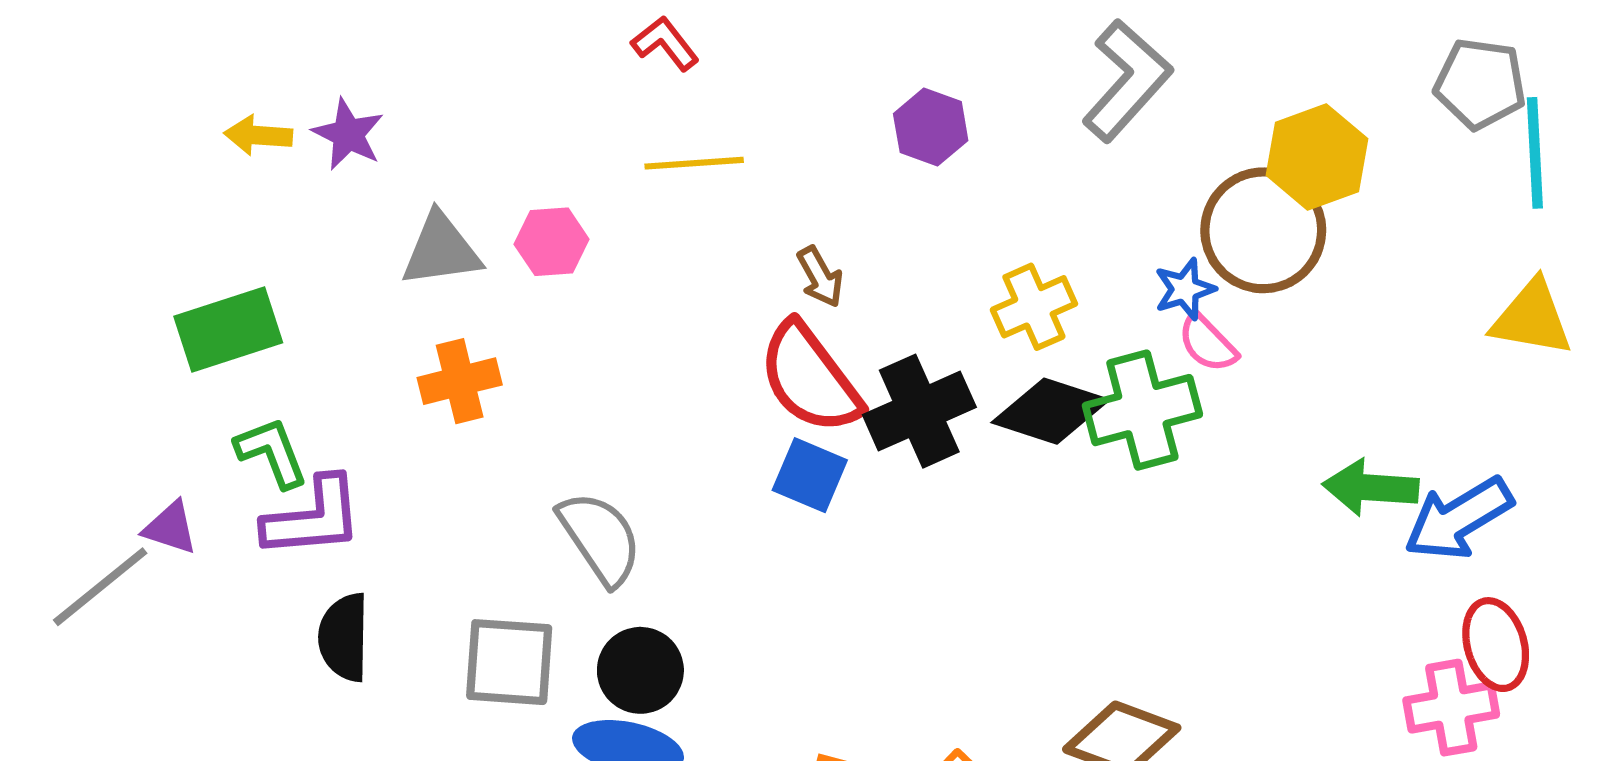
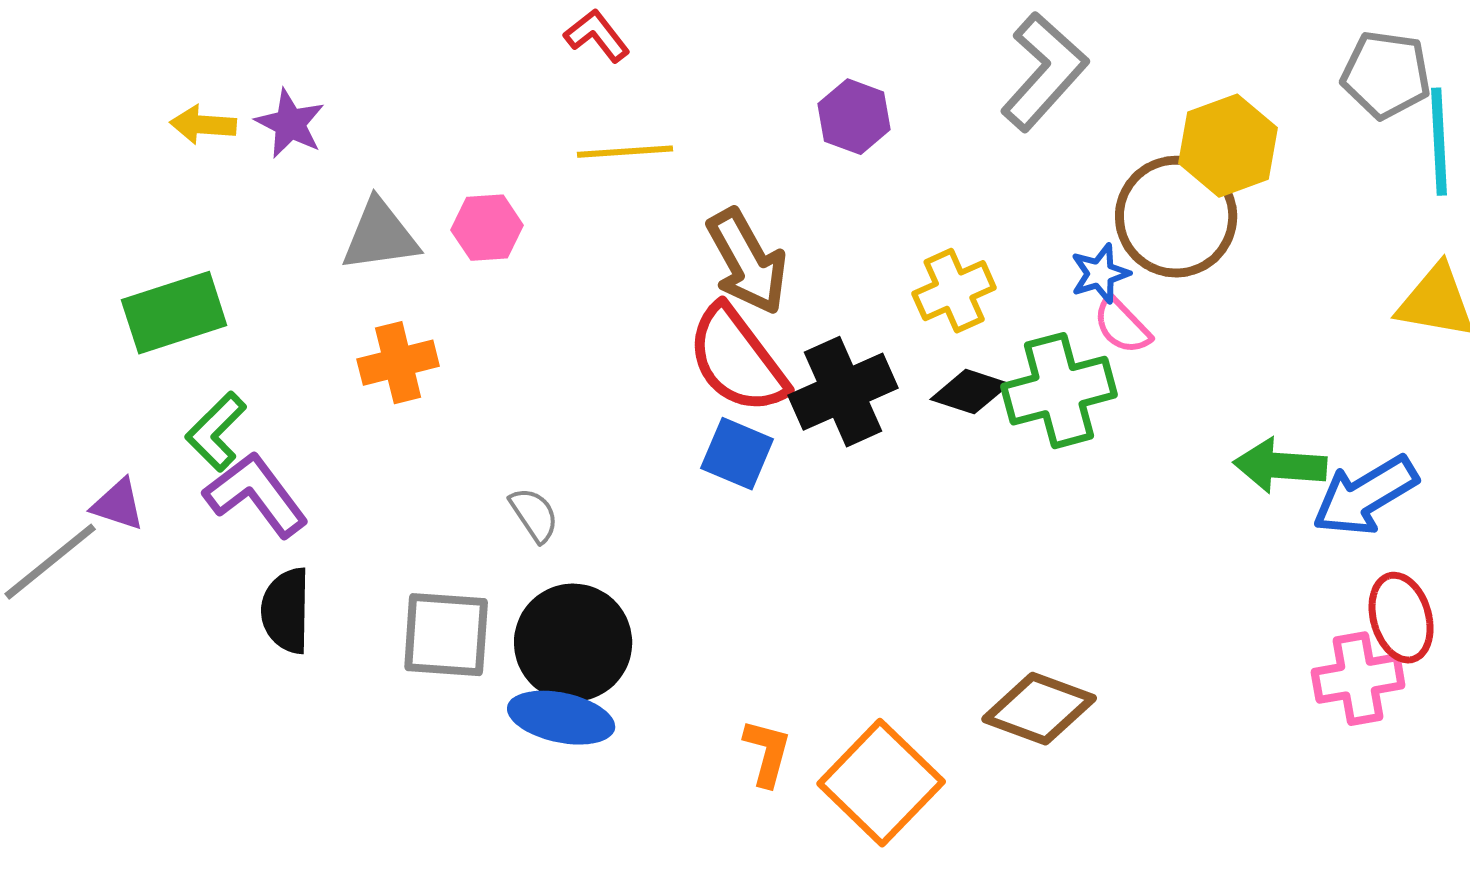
brown arrow: (820, 277) -> (747, 262), size x1.8
black diamond: (1050, 411) -> (970, 392), size x0.7
green L-shape: (272, 452) -> (216, 432), turned -114
purple L-shape: (313, 517) -> (256, 495), turned -122
gray semicircle: (600, 538) -> (534, 515), size x0.6
black circle: (640, 670) -> (573, 643), size x1.4

